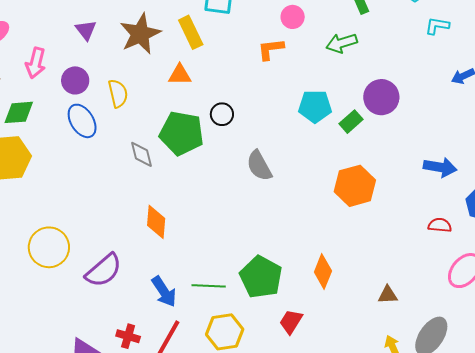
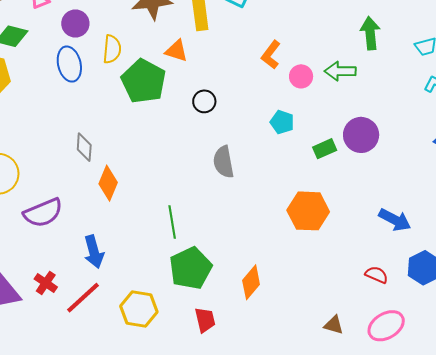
pink circle: (293, 17) -> (301, 76), moved
orange L-shape: (271, 49) -> (271, 55), turned -64
cyan pentagon: (315, 106) -> (282, 122), moved, size x0.7
green pentagon: (182, 133) -> (144, 81), moved
gray diamond: (142, 154) -> (84, 147), moved
green line: (209, 286) -> (172, 222), moved, turned 60
brown triangle: (388, 295) -> (334, 325), moved
red trapezoid: (291, 322) -> (205, 320), turned 116

